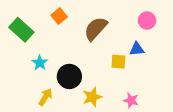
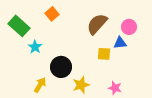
pink circle: (147, 21) -> (129, 27), moved
brown semicircle: (96, 29) -> (97, 24), moved
cyan star: (40, 63) -> (35, 47), moved

